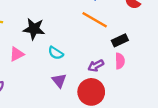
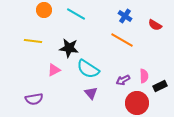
black rectangle: (120, 40) -> (160, 86), moved
cyan semicircle: (56, 53) -> (88, 69), size x1.6
red circle: (91, 92) -> (137, 103), moved

